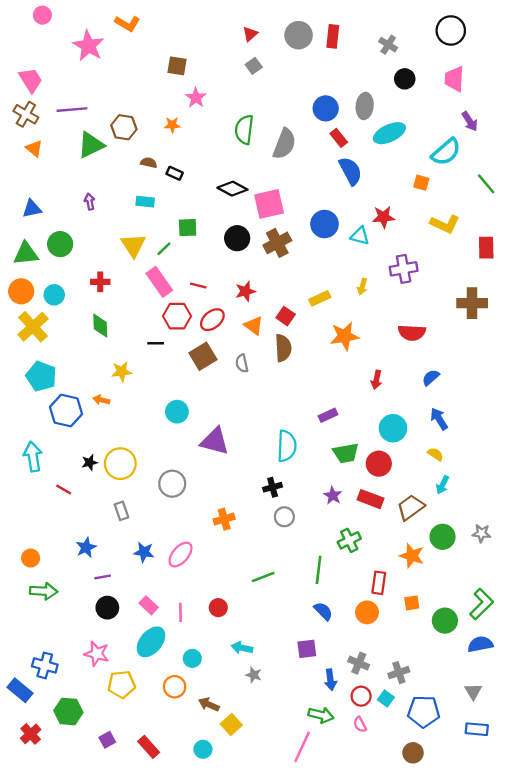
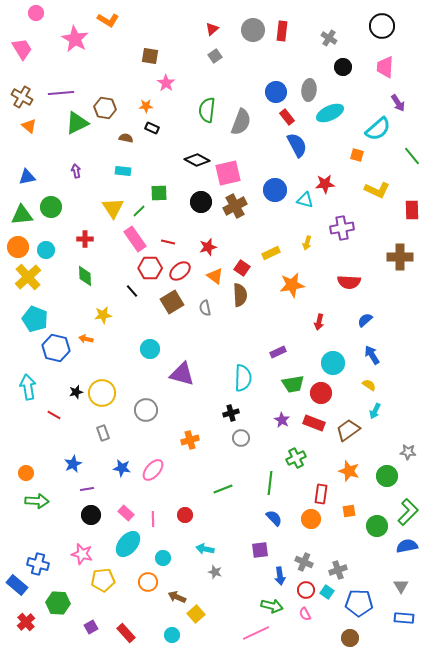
pink trapezoid: (31, 80) -> (22, 49), moved
black rectangle: (175, 173) -> (152, 128), moved
black line: (156, 343) -> (132, 291), turned 48
green circle: (443, 537) -> (387, 476), moved
pink line: (302, 747) -> (256, 633), turned 40

